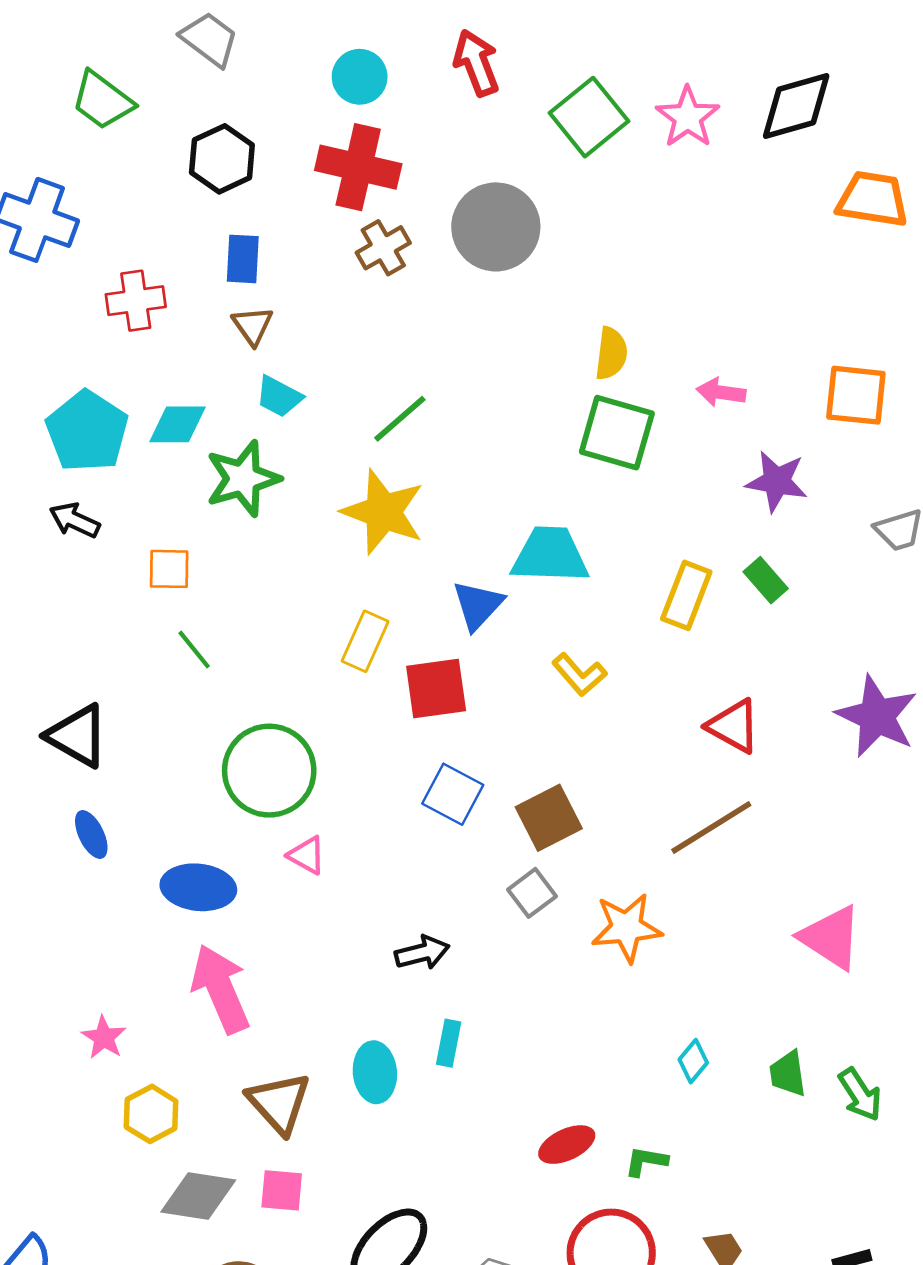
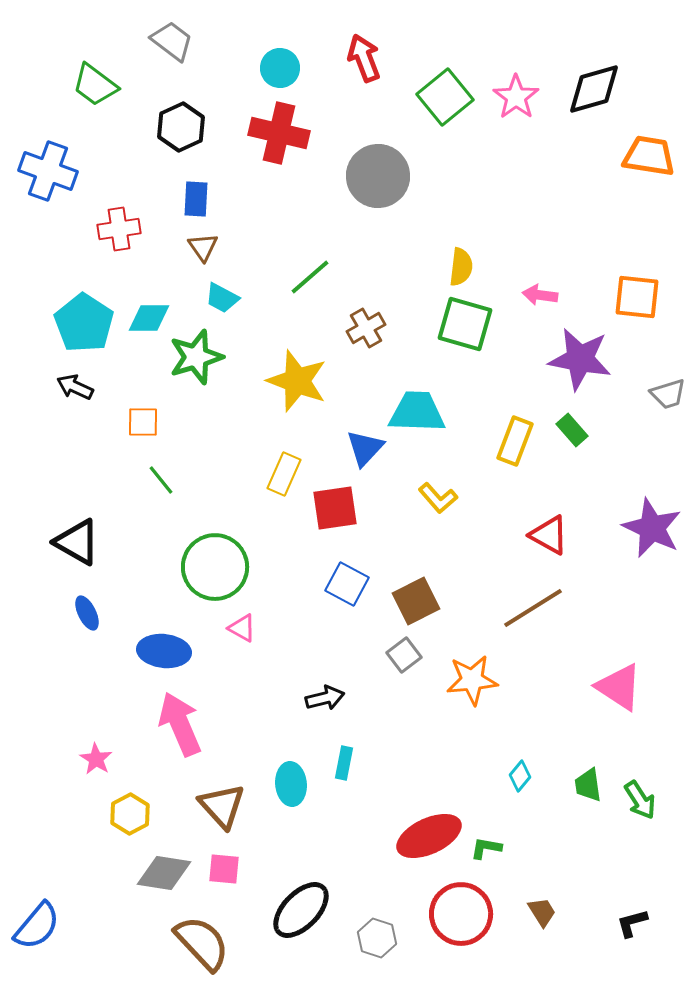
brown cross: (383, 248) -> (366, 328), moved
green line: (400, 419) -> (310, 277), moved
purple star: (777, 481) -> (580, 359), size x1.4
red ellipse: (567, 1145) -> (429, 836), size x1.6

